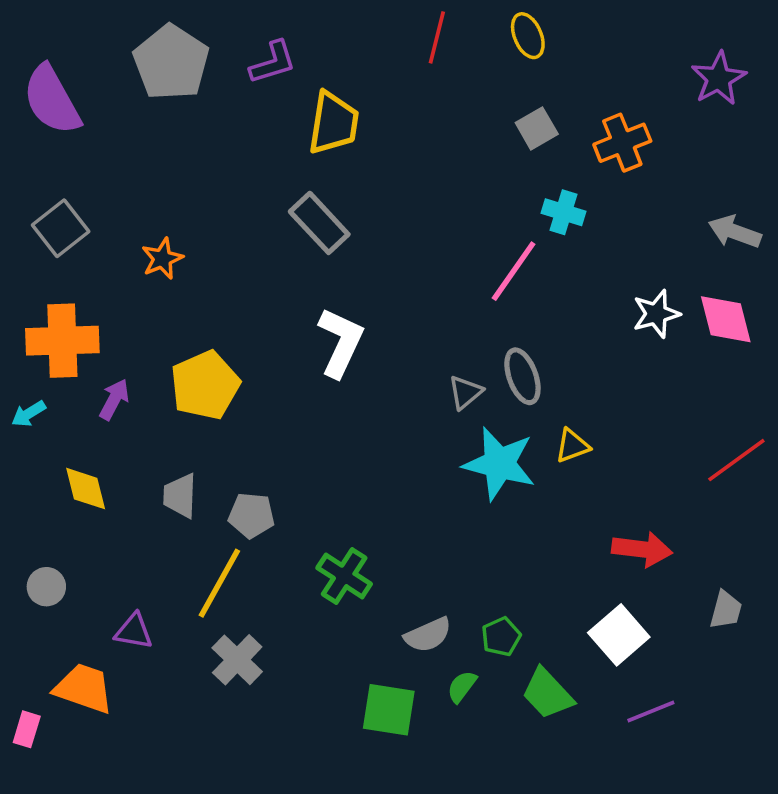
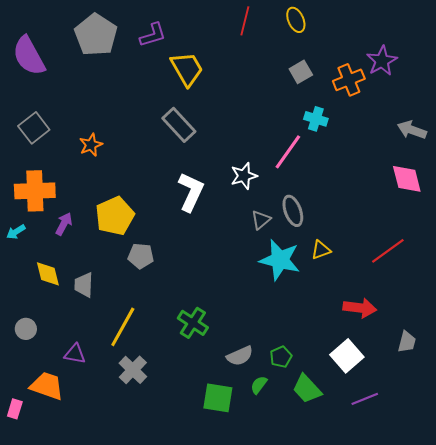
purple star: (719, 78) -> (382, 61), moved
yellow trapezoid: (333, 123) -> (187, 69), turned -39
white star: (656, 314) -> (244, 176), moved
red line: (736, 460) -> (388, 251), moved
gray trapezoid: (180, 496) -> (84, 285), moved
gray pentagon: (251, 515) -> (141, 256), moved

